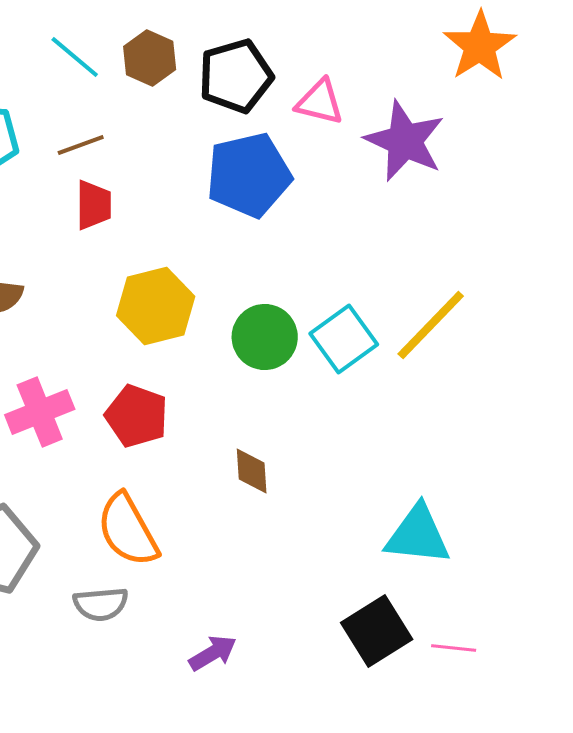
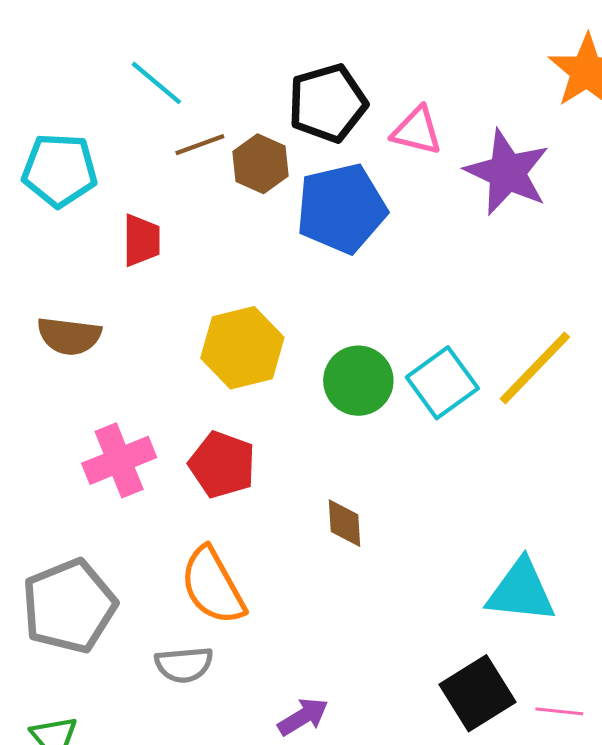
brown hexagon: (150, 58) -> (261, 164), moved
brown line: (81, 145) -> (200, 145), moved
red trapezoid: (94, 205) -> (141, 240), moved

